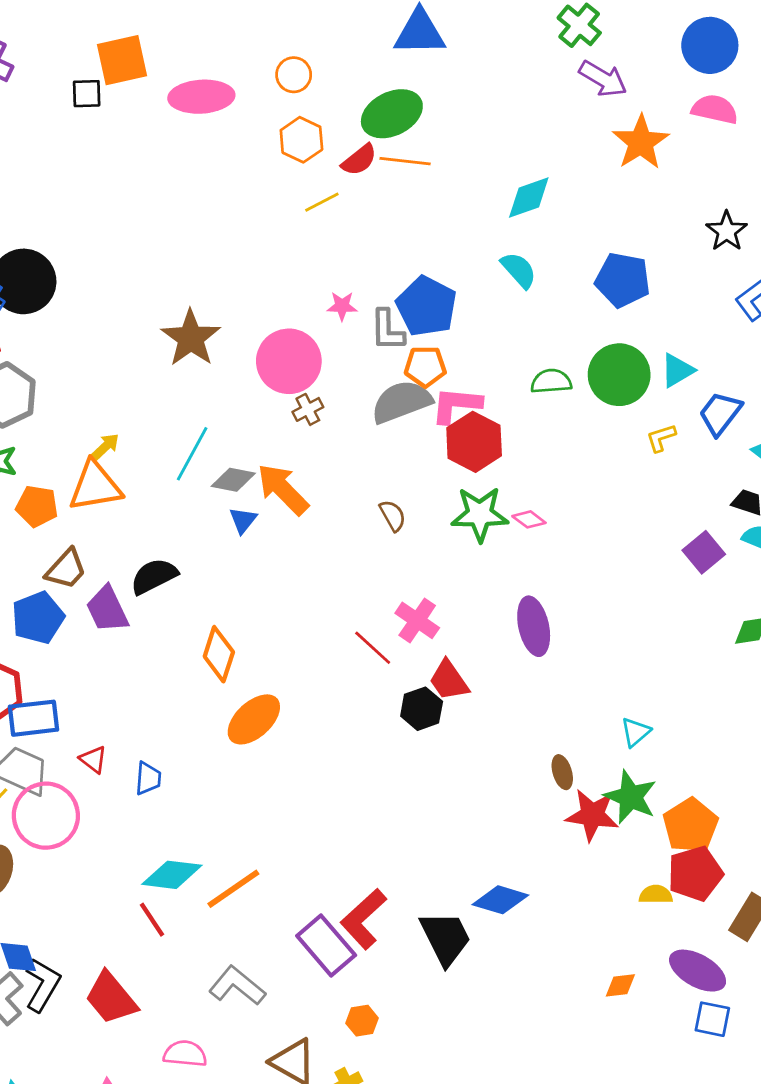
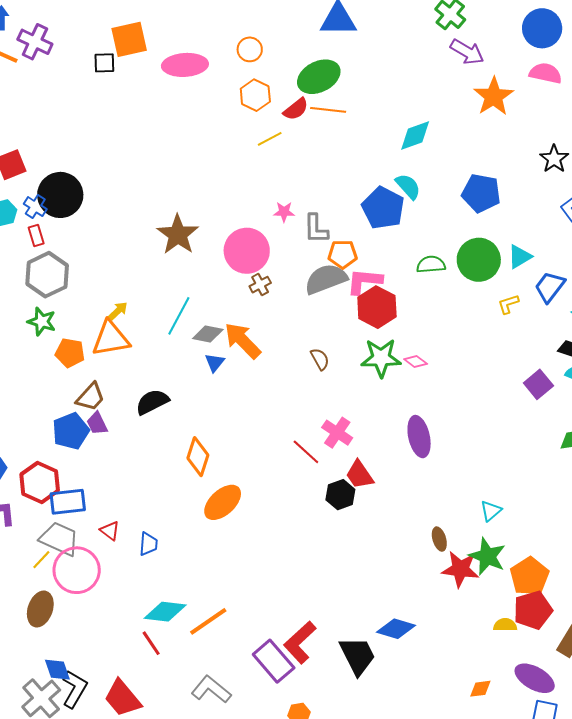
blue pentagon: (426, 306) -> (383, 208), moved
purple trapezoid: (107, 609) -> (97, 423), moved, size x0.7

